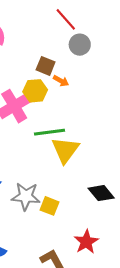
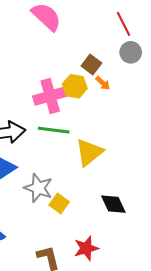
green line: (49, 132) -> (54, 130), moved

